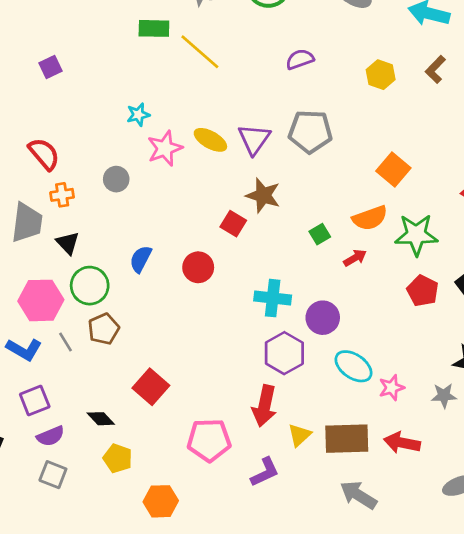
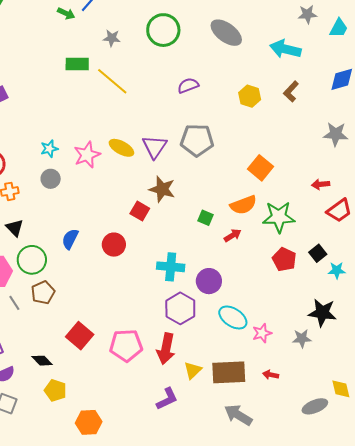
cyan star: (138, 115) -> (49, 149), moved
green square: (320, 234) -> (206, 218), turned -35
pink pentagon: (209, 440) -> (126, 345), moved
red arrow: (402, 443) -> (271, 375), size x0.6

